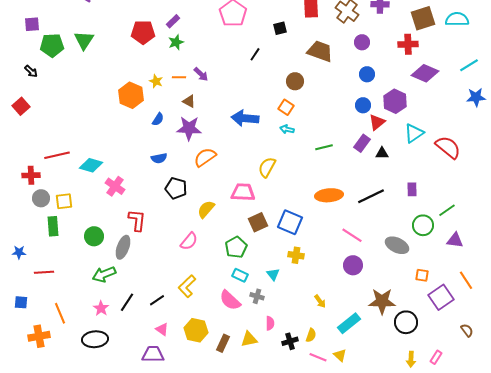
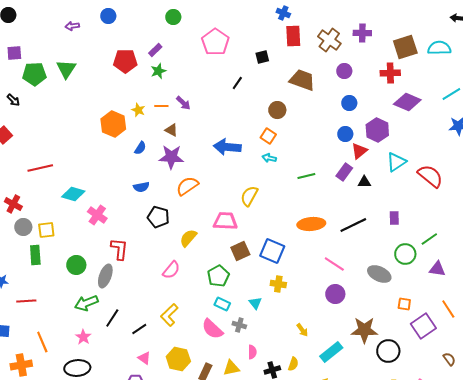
red line: (57, 155) -> (40, 168), moved
red cross: (31, 175) -> (13, 204), turned 30
black line: (127, 302) -> (112, 318), moved

